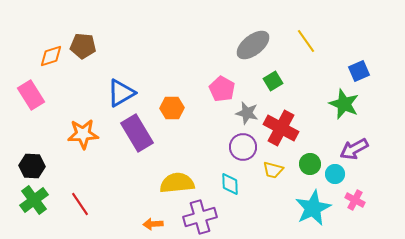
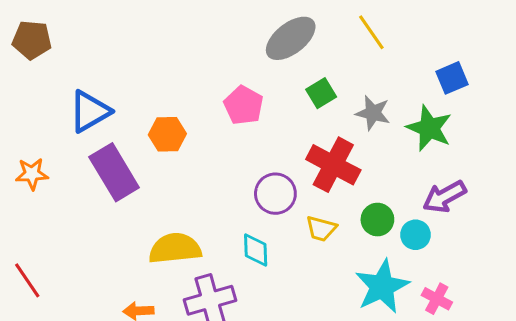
gray star: (247, 113) -> (373, 113), moved
orange star: (83, 134) -> (32, 174), size x0.7
pink cross: (355, 200) -> (437, 299), moved

